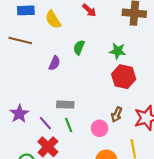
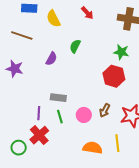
green star: (118, 51) -> (121, 52), moved
purple star: (19, 114) -> (15, 69), moved, turned -30
purple line: (45, 123) -> (39, 113), turned 40
pink circle: (99, 128) -> (84, 115), moved

